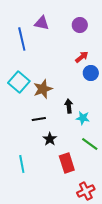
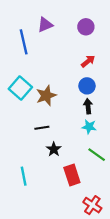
purple triangle: (42, 23) -> (45, 25), turned -35
blue circle: (91, 73) -> (87, 86), moved
black arrow: (69, 106) -> (88, 106), moved
red cross: (86, 191) -> (92, 205), turned -30

